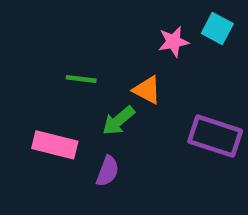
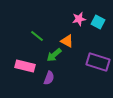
cyan square: (217, 28) -> (98, 22), moved
green line: (81, 79) -> (37, 36), turned 32

